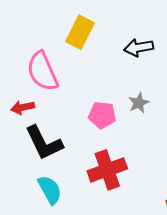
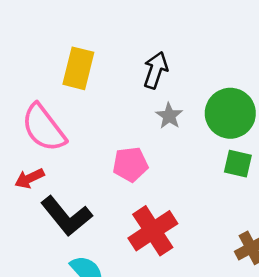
black arrow: (139, 48) -> (156, 70), turned 132
gray star: (139, 103) -> (169, 116), moved

